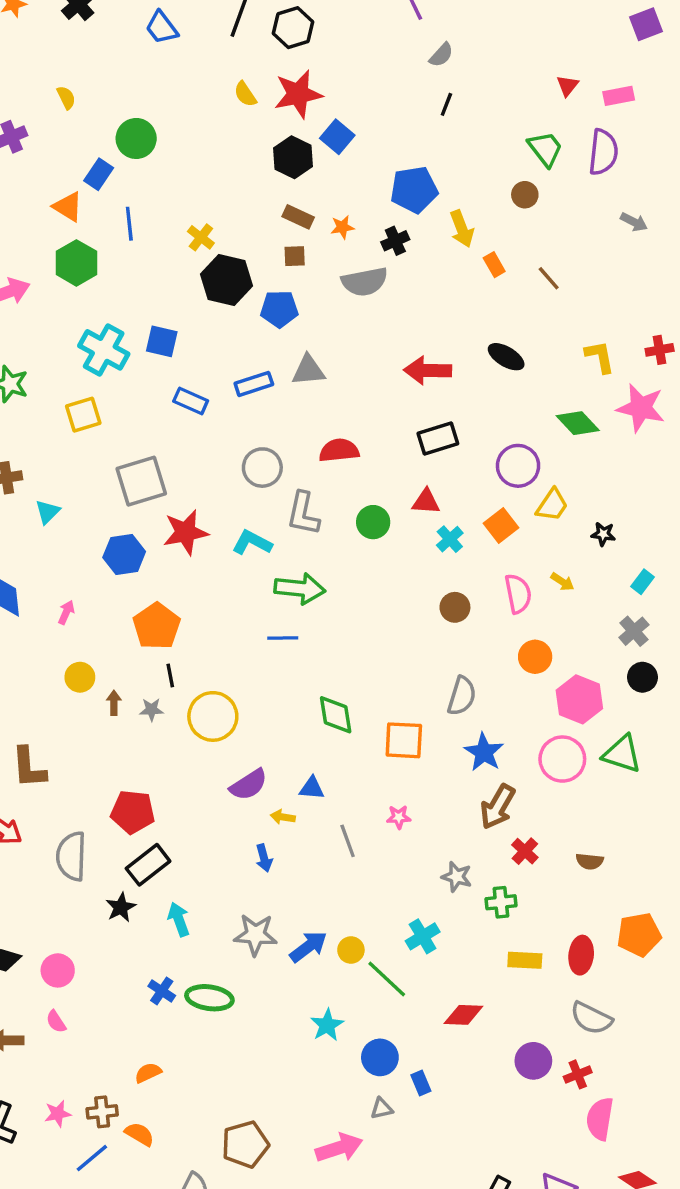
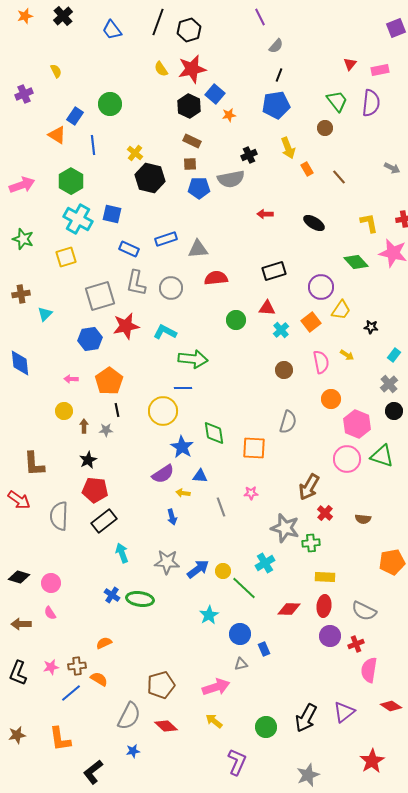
green circle: (136, 138) -> (110, 104), moved
blue pentagon: (414, 190) -> (276, 105), moved
gray arrow: (634, 222) -> (392, 168), moved
orange star: (342, 227) -> (229, 115), moved
green hexagon: (76, 263) -> (71, 181), moved
blue pentagon: (279, 309) -> (199, 188), moved
gray triangle: (308, 370) -> (198, 249), moved
red arrow: (428, 370) -> (265, 214), moved, size x0.6
gray L-shape: (303, 514) -> (136, 283), moved
pink arrow: (66, 612) -> (71, 379), moved, turned -112
yellow circle: (213, 716) -> (163, 411), moved
blue star: (484, 752) -> (182, 447), moved
gray star: (457, 877) -> (285, 528), size x1.6
black star: (121, 907) -> (88, 460), moved
red ellipse: (581, 955) -> (324, 606), moved

